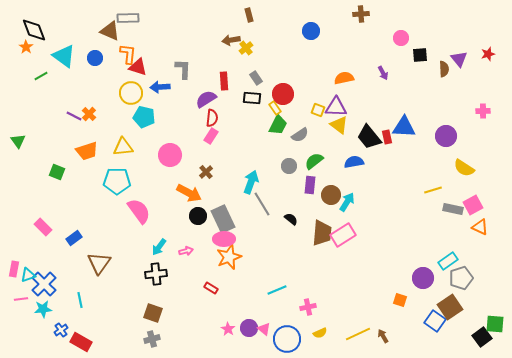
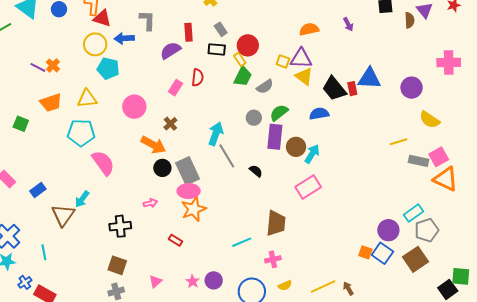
pink cross: (483, 111) -> (449, 62), size x1.6
red semicircle: (212, 118) -> (198, 78), moved
purple rectangle: (310, 185) -> (275, 137), size x1.4
orange triangle: (480, 227) -> (446, 179), size x1.5
brown trapezoid: (322, 233) -> (276, 223), moved
cyan arrow: (159, 247) -> (82, 199), moved
blue square: (435, 321) -> (382, 253), moved
pink triangle: (264, 329) -> (155, 281), moved, turned 40

